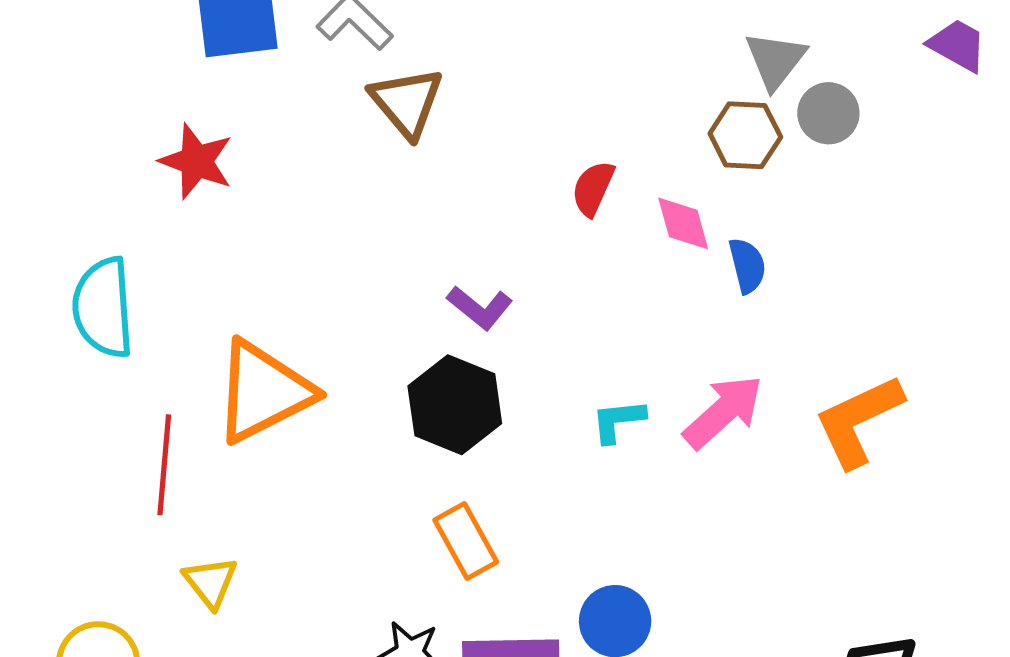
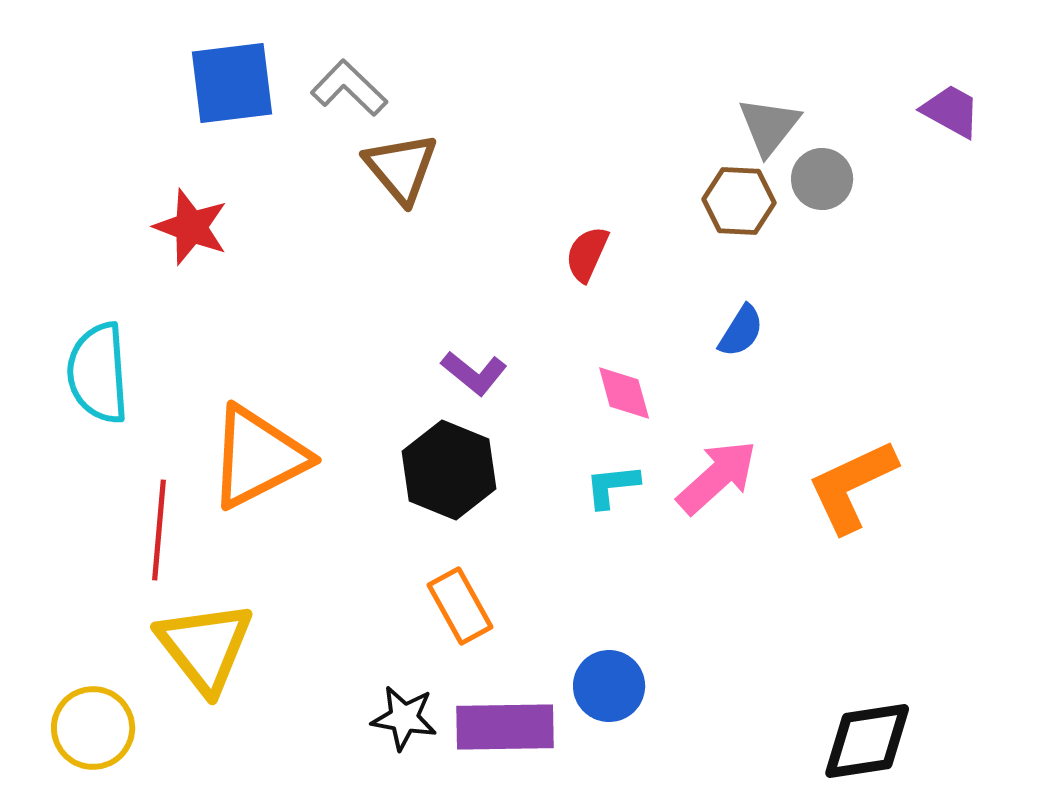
pink diamond: (683, 223) -> (624, 393), moved
blue semicircle: (747, 266) -> (741, 331), turned 46
yellow triangle: (210, 582) -> (205, 647), size x1.8

